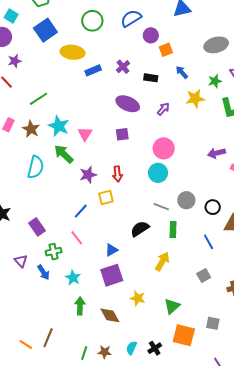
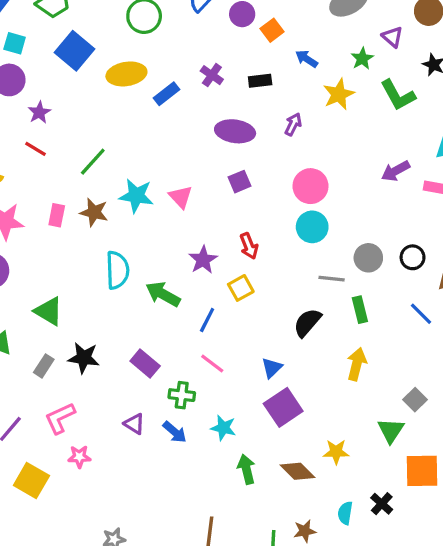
green arrow: (64, 154) -> (163, 294), moved
green cross: (54, 252) -> (182, 395), turned 35
gray square: (204, 276) -> (415, 400), moved
yellow star: (138, 298) -> (336, 452), moved

